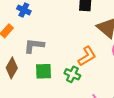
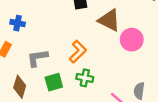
orange L-shape: (87, 56) -> (78, 52), moved

